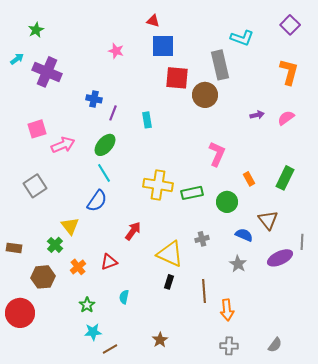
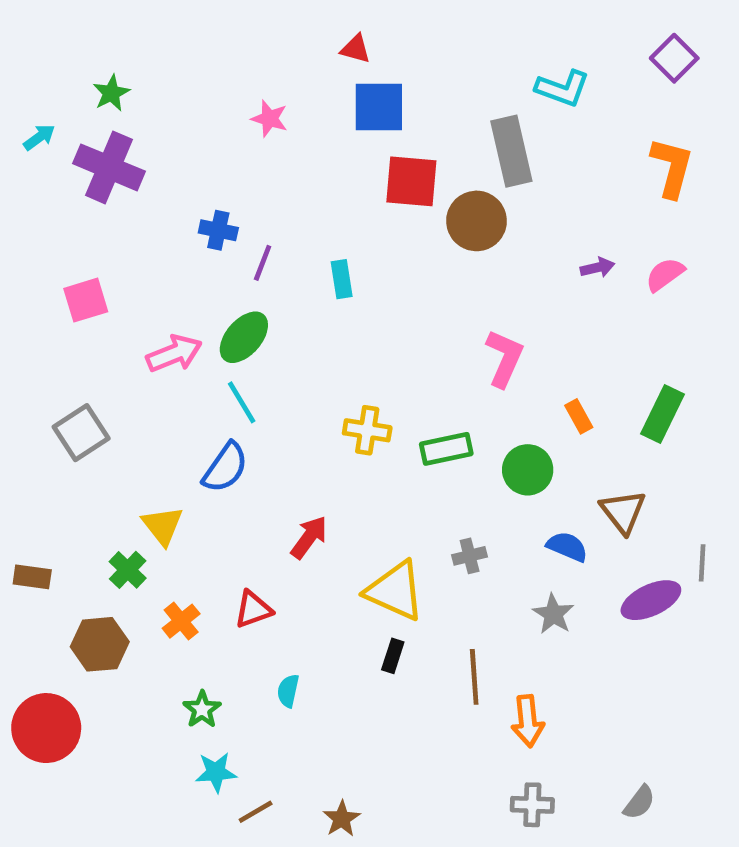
green star: (36, 30) -> (111, 93), moved
pink arrow: (63, 145) -> (174, 354), moved
yellow cross: (158, 185) -> (367, 430), size x0.7
brown star: (160, 340) -> (342, 819), moved

